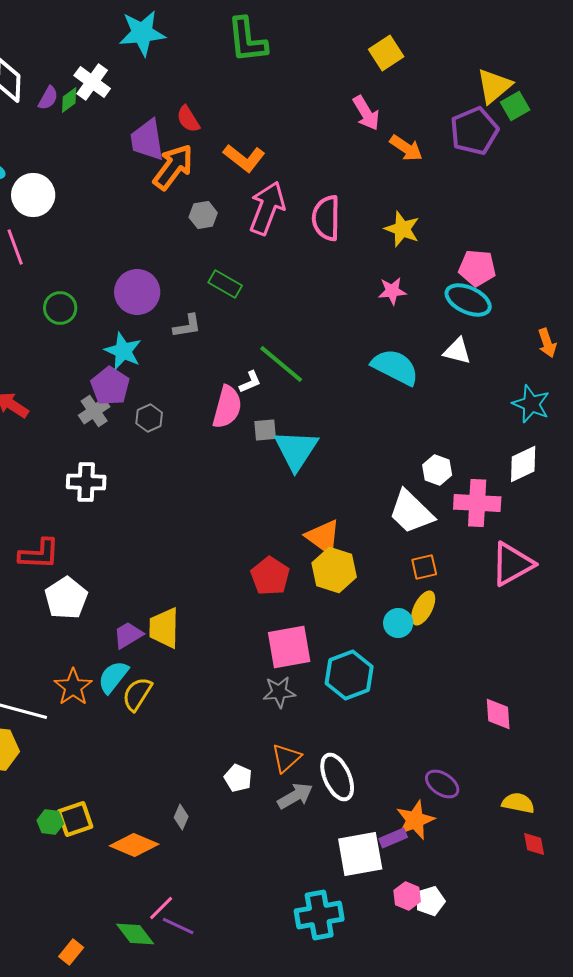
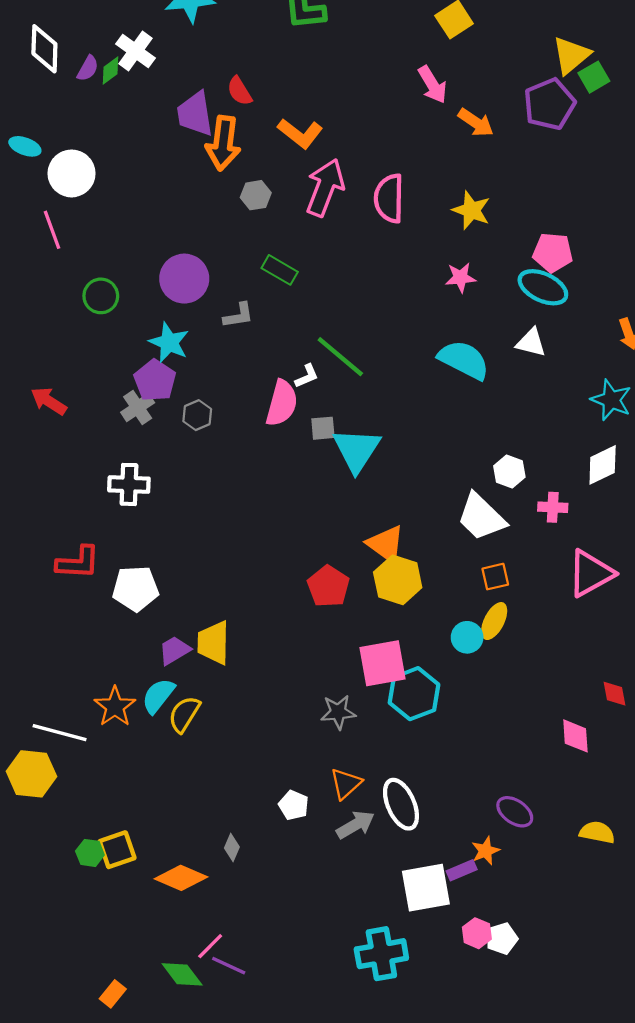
orange arrow: (173, 167) -> (223, 143), turned 150
pink cross: (477, 503) -> (553, 507), size x0.6
white pentagon: (66, 598) -> (135, 589), moved, turned 30
pink square: (289, 647) -> (383, 663), moved
orange star: (415, 820) -> (485, 851), size x0.7
red diamond: (534, 844) -> (614, 694), moved

